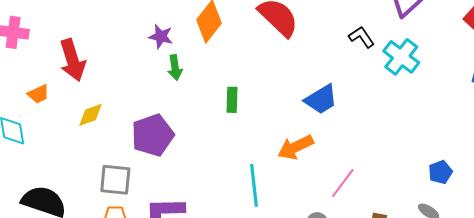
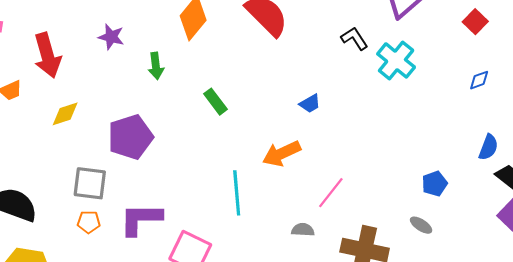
purple star: (161, 36) -> (111, 37), moved
blue trapezoid: (321, 99) -> (310, 103), size x0.6
green rectangle: (232, 100) -> (215, 102), turned -40

